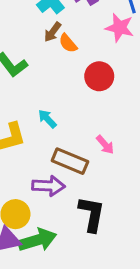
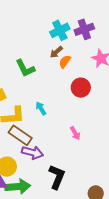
orange semicircle: (68, 43) -> (65, 62), turned 64
brown rectangle: (70, 161) -> (20, 135), moved

